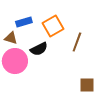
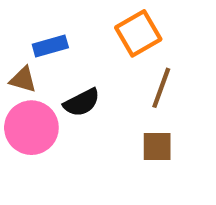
orange square: (53, 26) -> (138, 33), moved
brown square: (87, 85) -> (157, 146), moved

